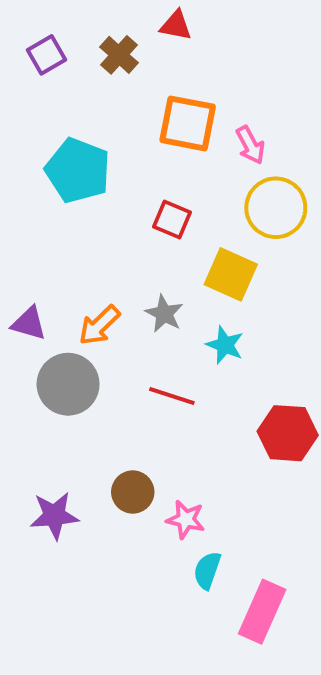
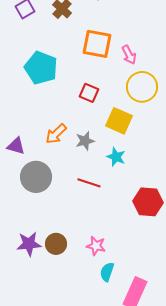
gray star: (164, 314) -> (85, 141), turned 30
orange arrow: (99, 325) -> (56, 134), moved
brown circle: (133, 492) -> (56, 244), moved

